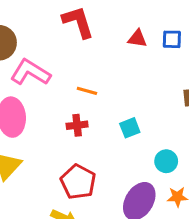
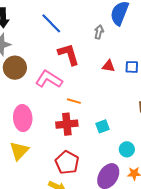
pink L-shape: (30, 72) -> (49, 79), moved
red cross: (77, 125) -> (67, 124), size x1.5

